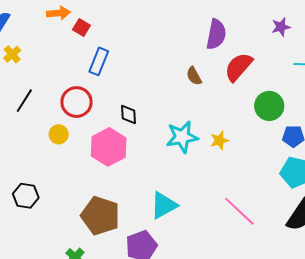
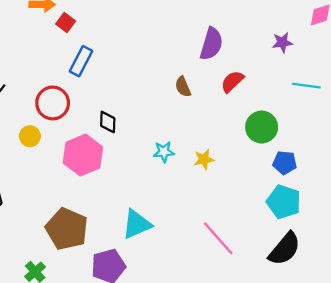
red semicircle: (238, 67) -> (232, 81), size x0.7
cyan star: (182, 137) -> (164, 152), size x0.6

